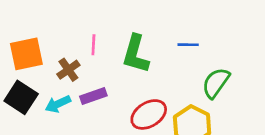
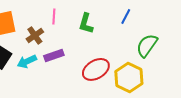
blue line: (188, 45) -> (126, 16), turned -63
green L-shape: (136, 54) -> (86, 23), size x0.7

